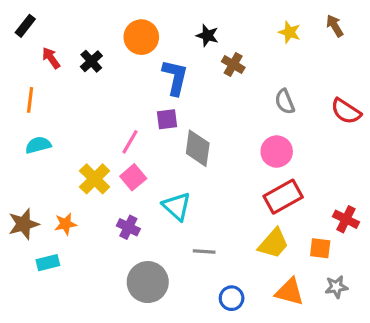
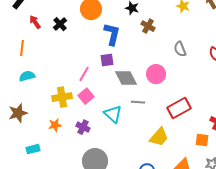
gray diamond: (198, 148) -> (126, 78), turned -35
pink circle: (277, 152) -> (156, 74), moved
yellow cross: (95, 179) -> (62, 97), turned 36
brown star: (24, 224) -> (18, 113), moved
orange star: (66, 224) -> (55, 125), moved
yellow trapezoid: (273, 243) -> (159, 137), moved
gray line: (204, 251) -> (138, 102), moved

